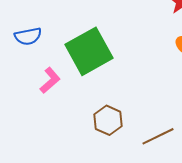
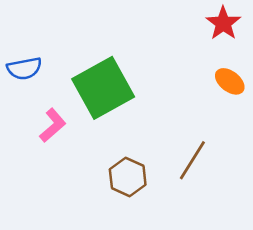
brown line: (158, 136) -> (192, 160), moved, turned -32

